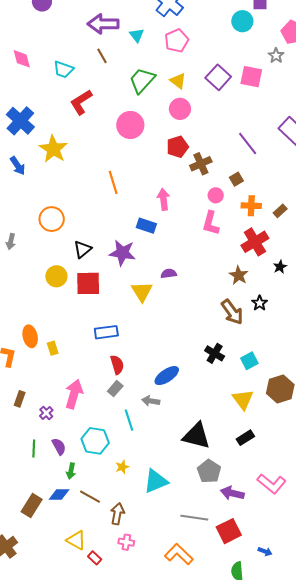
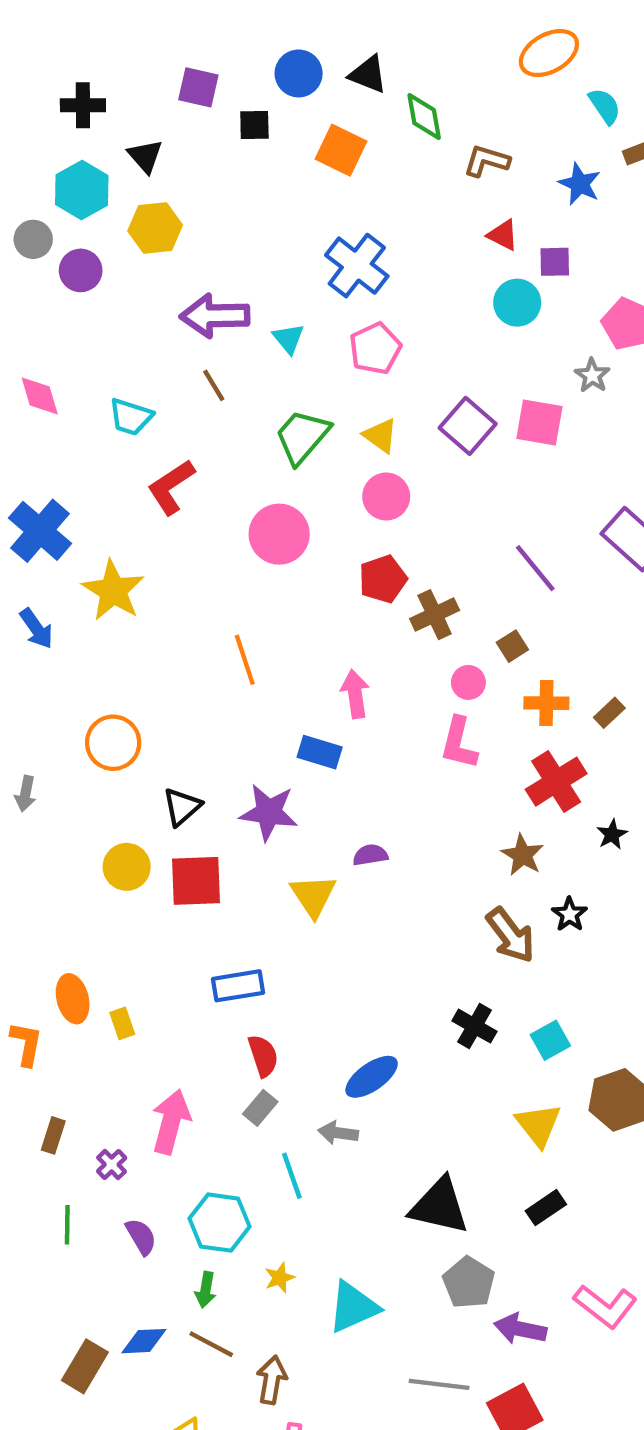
green line: (34, 449) -> (67, 1225), moved
green arrow: (71, 471) -> (206, 1290), moved

